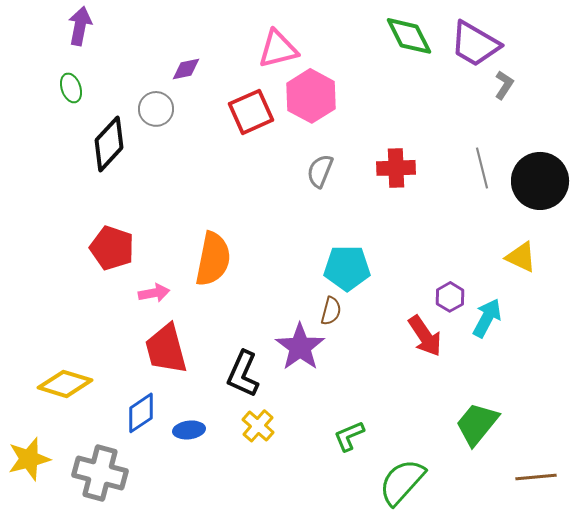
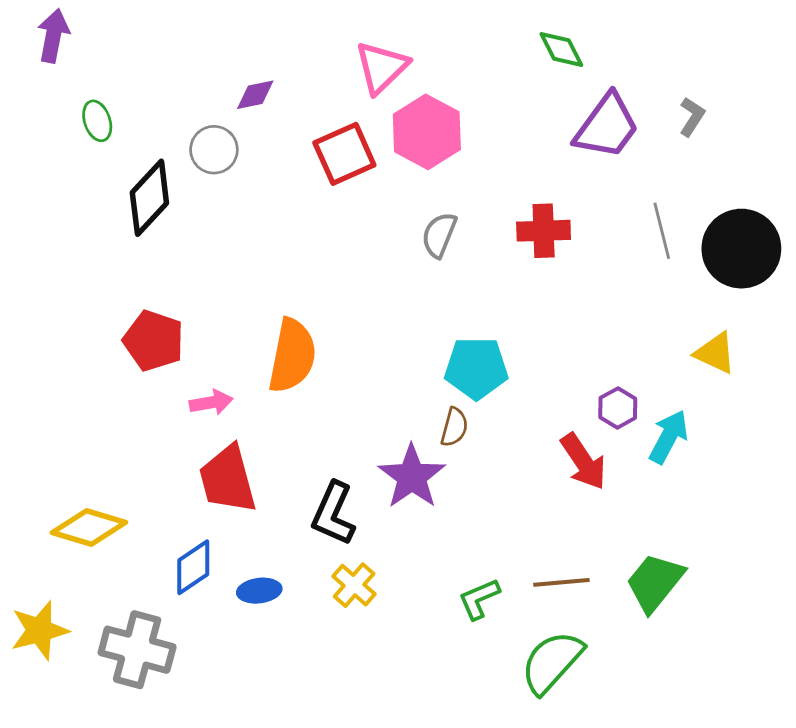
purple arrow: (80, 26) -> (53, 36), moved
green diamond: (409, 36) -> (561, 49), size x0.7
purple trapezoid: (475, 44) -> (607, 126), moved, turned -84
pink triangle: (278, 49) -> (382, 67), turned -30
brown line: (536, 477) -> (561, 582), moved

